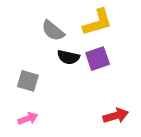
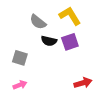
yellow L-shape: (98, 22) -> (70, 16), turned -105

